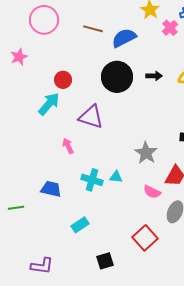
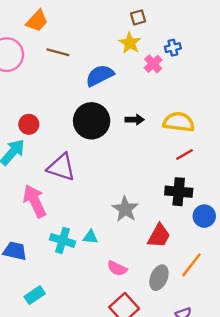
brown line: (93, 29) -> (58, 52), moved
pink arrow: (68, 146) -> (35, 201), size x1.8
pink semicircle: (152, 192) -> (117, 268), moved
cyan rectangle: (80, 225) -> (35, 295), moved

